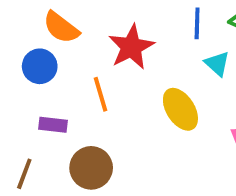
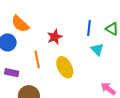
red star: (131, 47) -> (55, 37), size x0.7
yellow ellipse: (180, 109) -> (65, 67), moved

